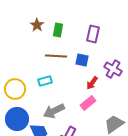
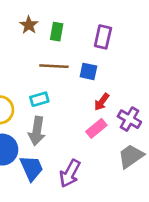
purple cross: (113, 69) -> (129, 119), moved
gray arrow: (54, 111) -> (37, 131), moved, turned -55

